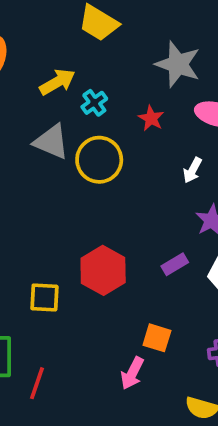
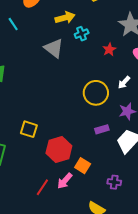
yellow circle: (99, 160) -> (96, 93), moved
red hexagon: (103, 270) -> (59, 149), moved
red line: (37, 383) -> (42, 187), moved

